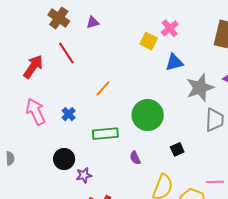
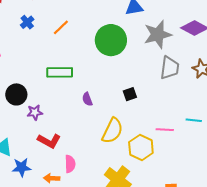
blue cross: (69, 114) -> (27, 22), moved
green circle: (148, 115) -> (111, 40), moved

